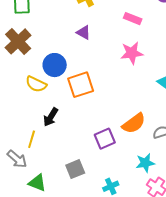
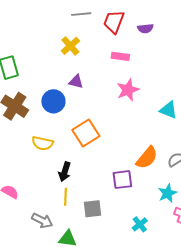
blue circle: (55, 65) -> (53, 101), moved
yellow line: (32, 139) -> (65, 197), moved
purple square: (105, 139) -> (122, 180), turned 30
gray square: (75, 169) -> (92, 209), moved, turned 30

